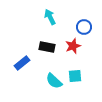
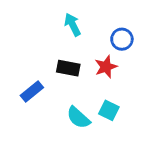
cyan square: (75, 76) -> (109, 110), turned 32

